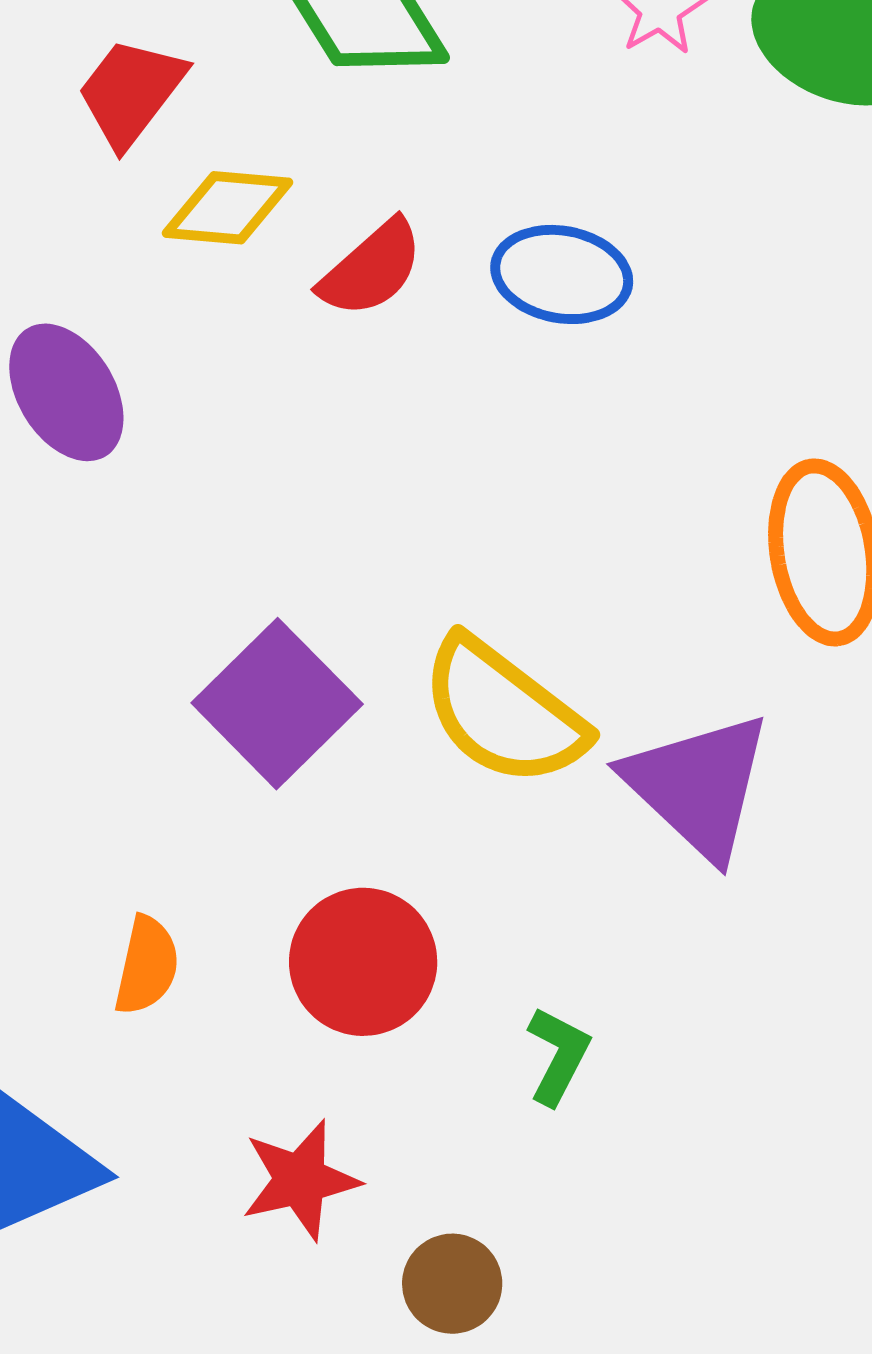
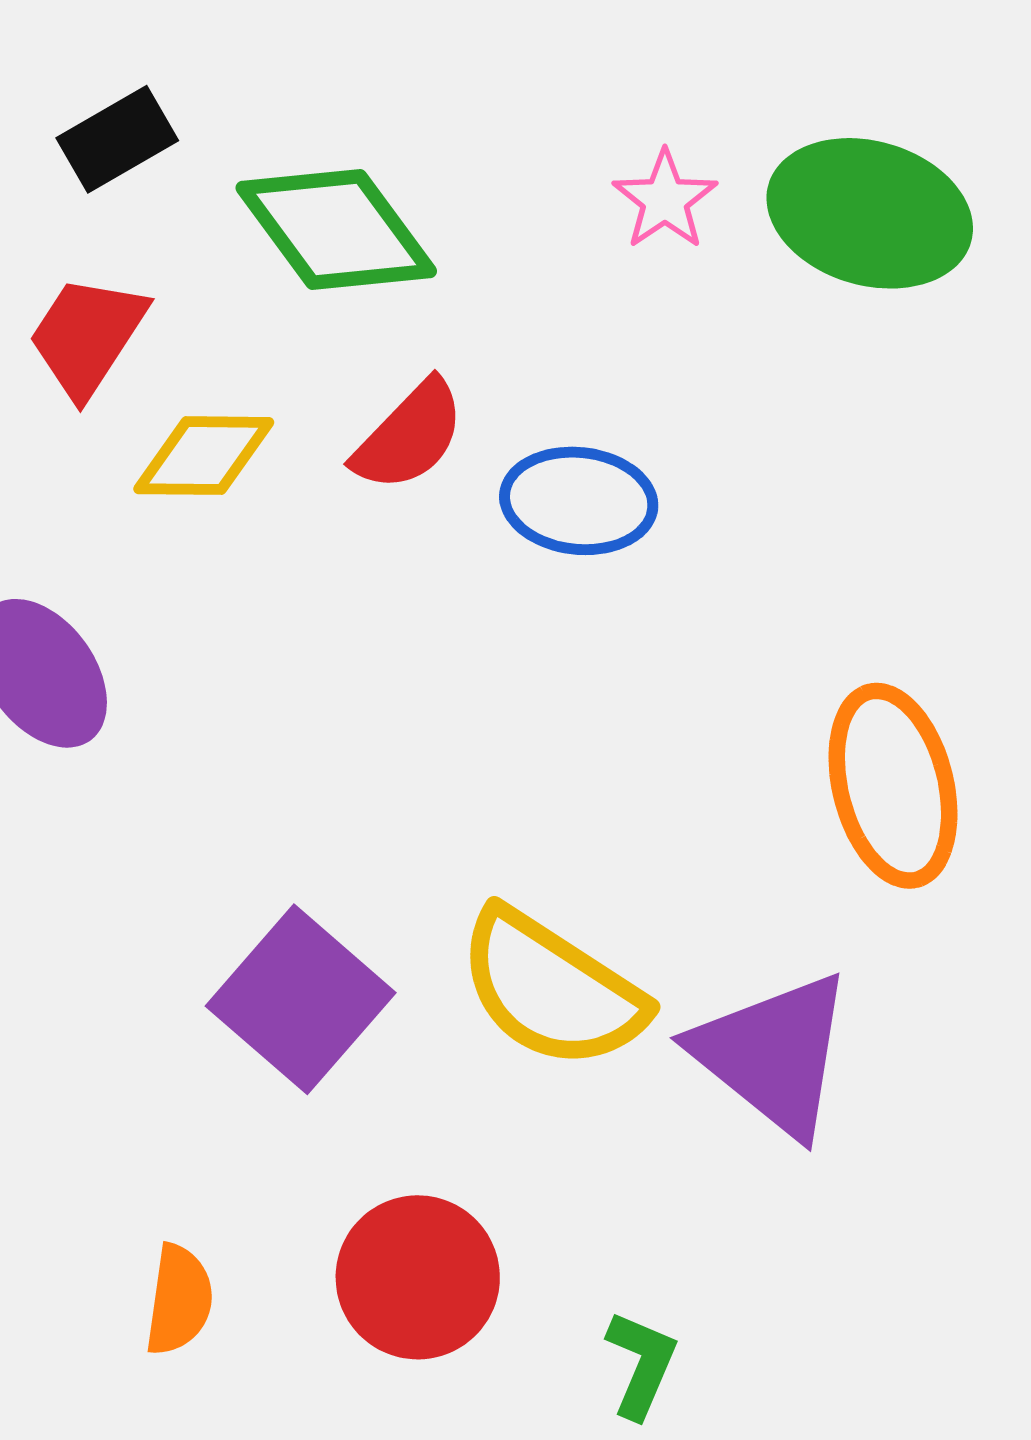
red semicircle: (371, 269) -> (409, 436), moved

